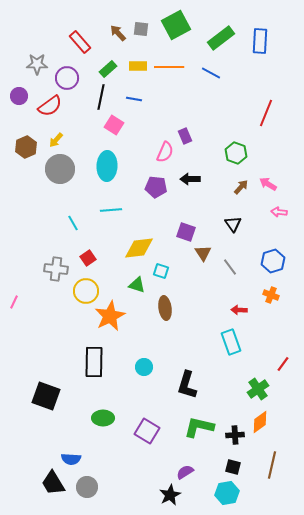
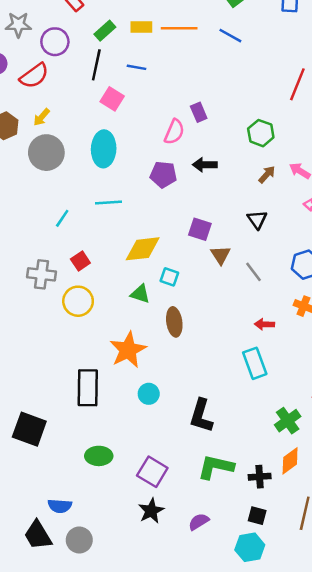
cyan line: (73, 223) -> (62, 218), turned 63
orange star: (110, 316) -> (128, 350), moved
black star: (170, 495) -> (151, 511), moved

